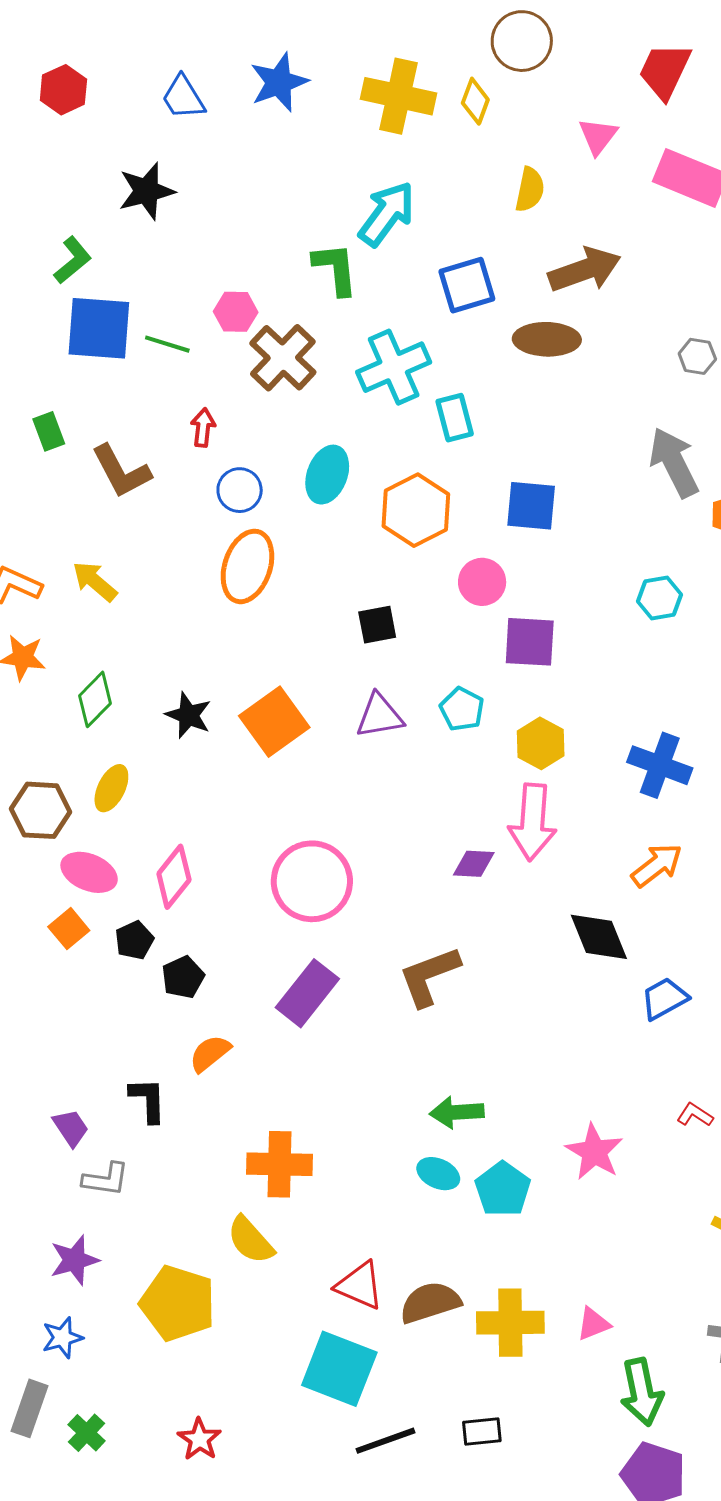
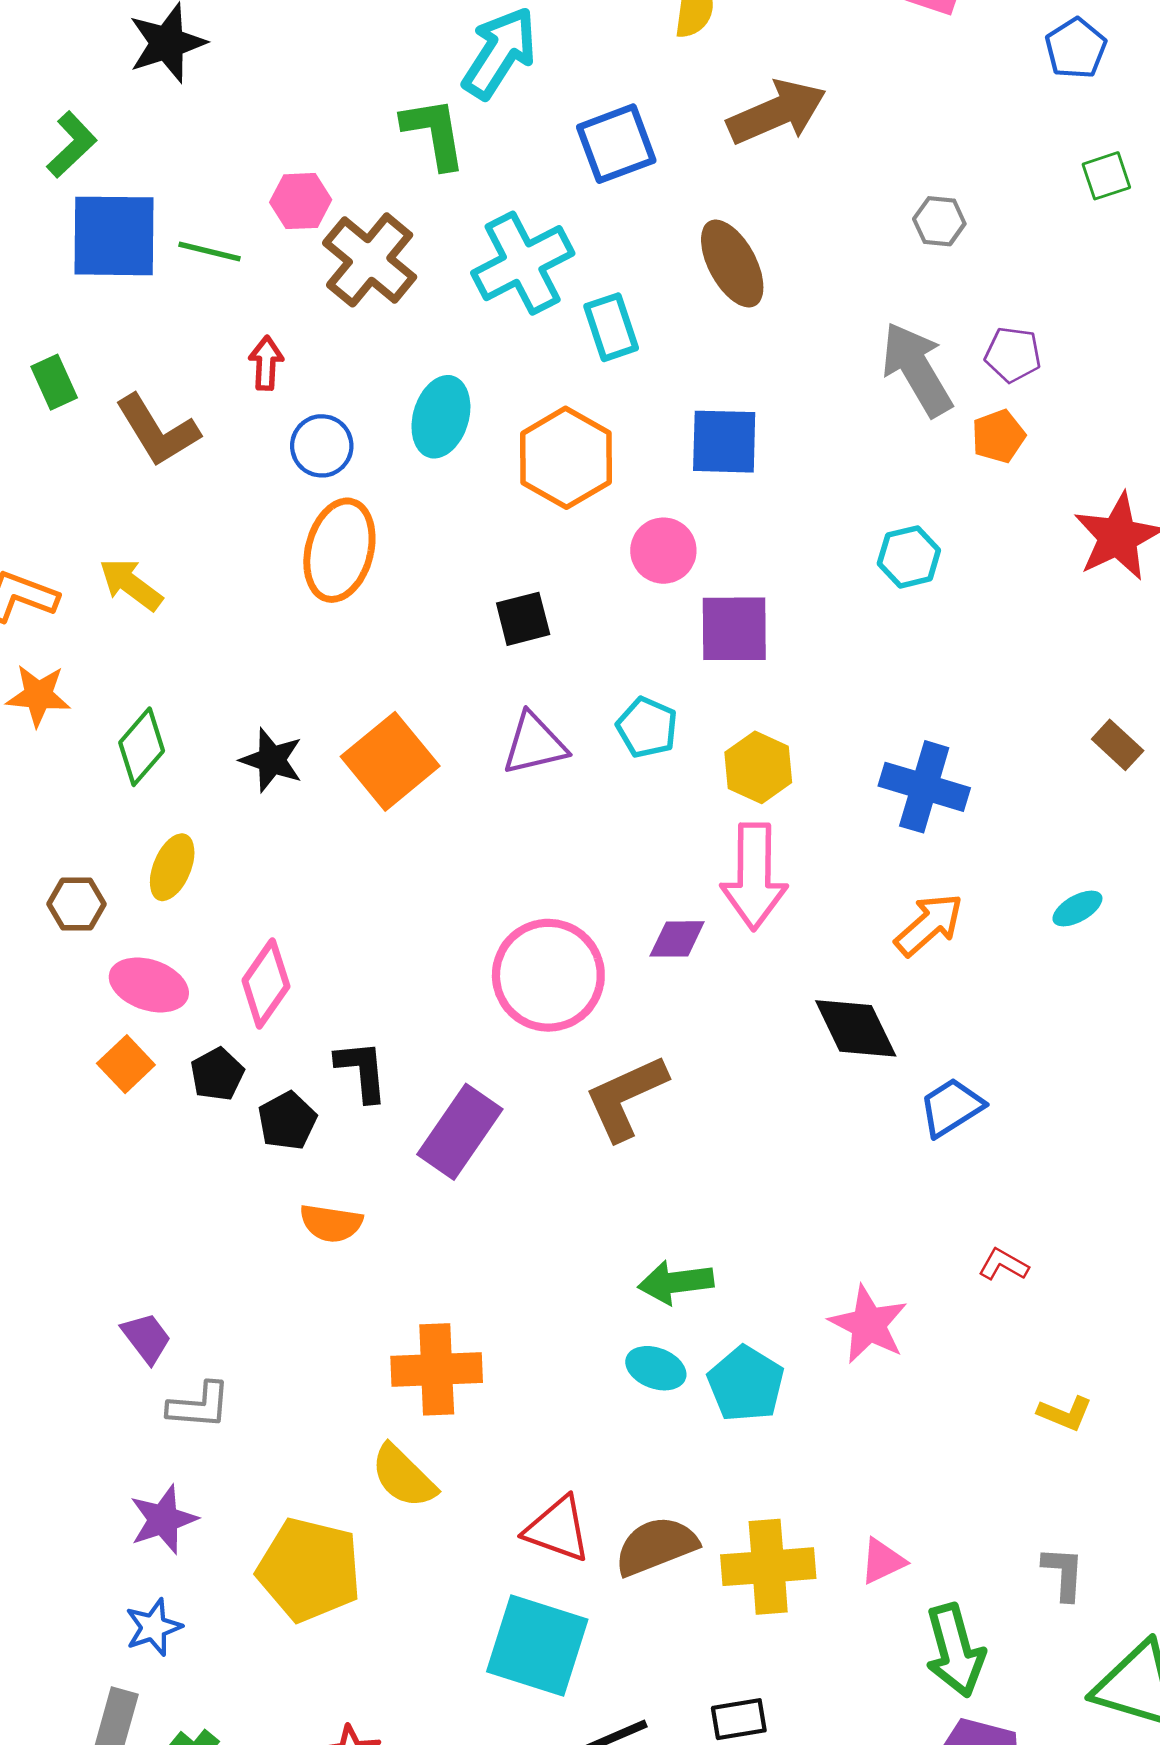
brown ellipse: (547, 339) -> (732, 264), moved, turned 64
brown hexagon: (41, 810) -> (77, 904), size x0.7
pink circle: (312, 881) -> (548, 975), moved
orange semicircle: (210, 1053) -> (331, 1223), turned -129
black L-shape: (148, 1100) -> (362, 1071), moved

